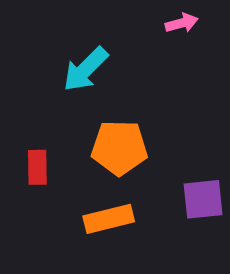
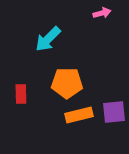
orange rectangle: (109, 219) -> (79, 115), moved

